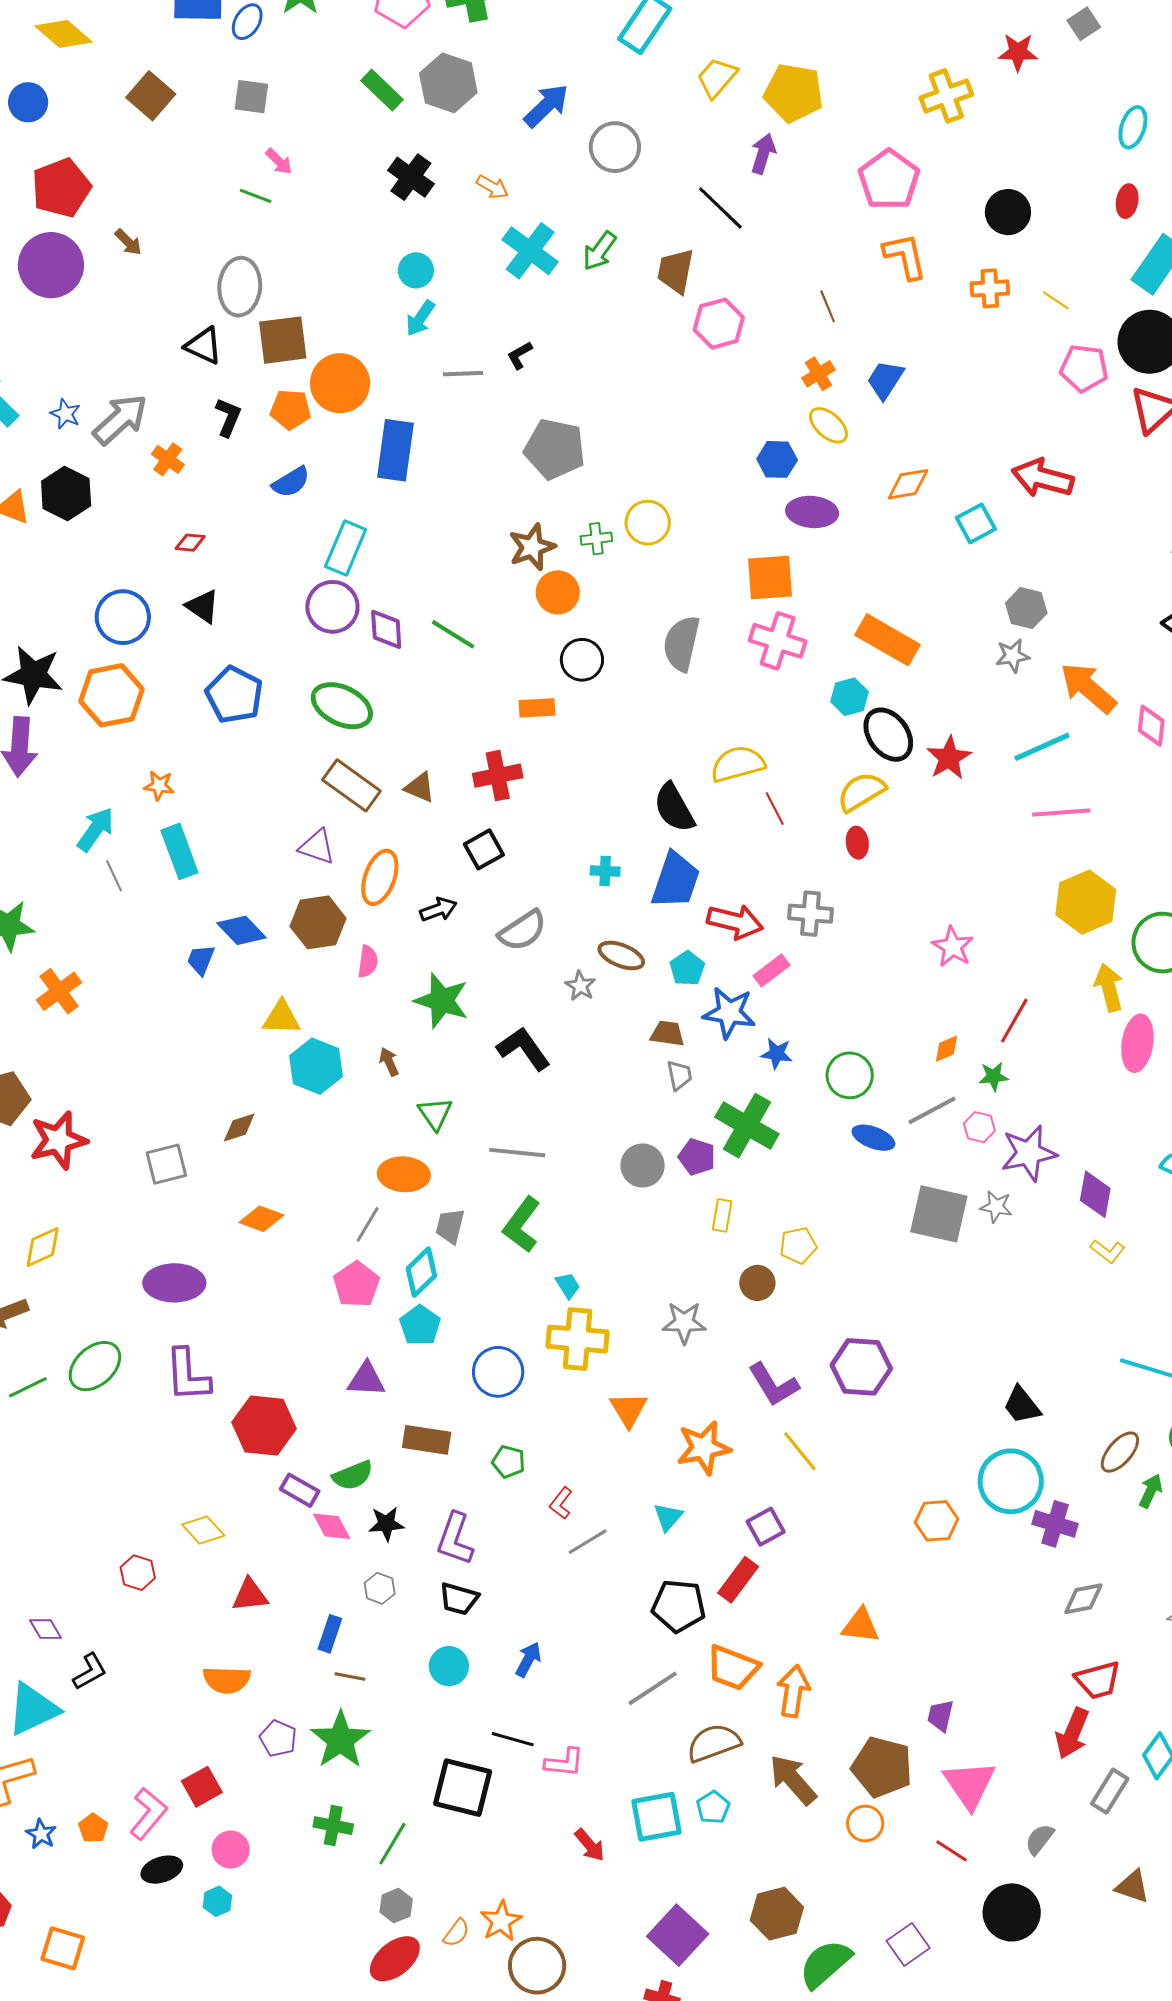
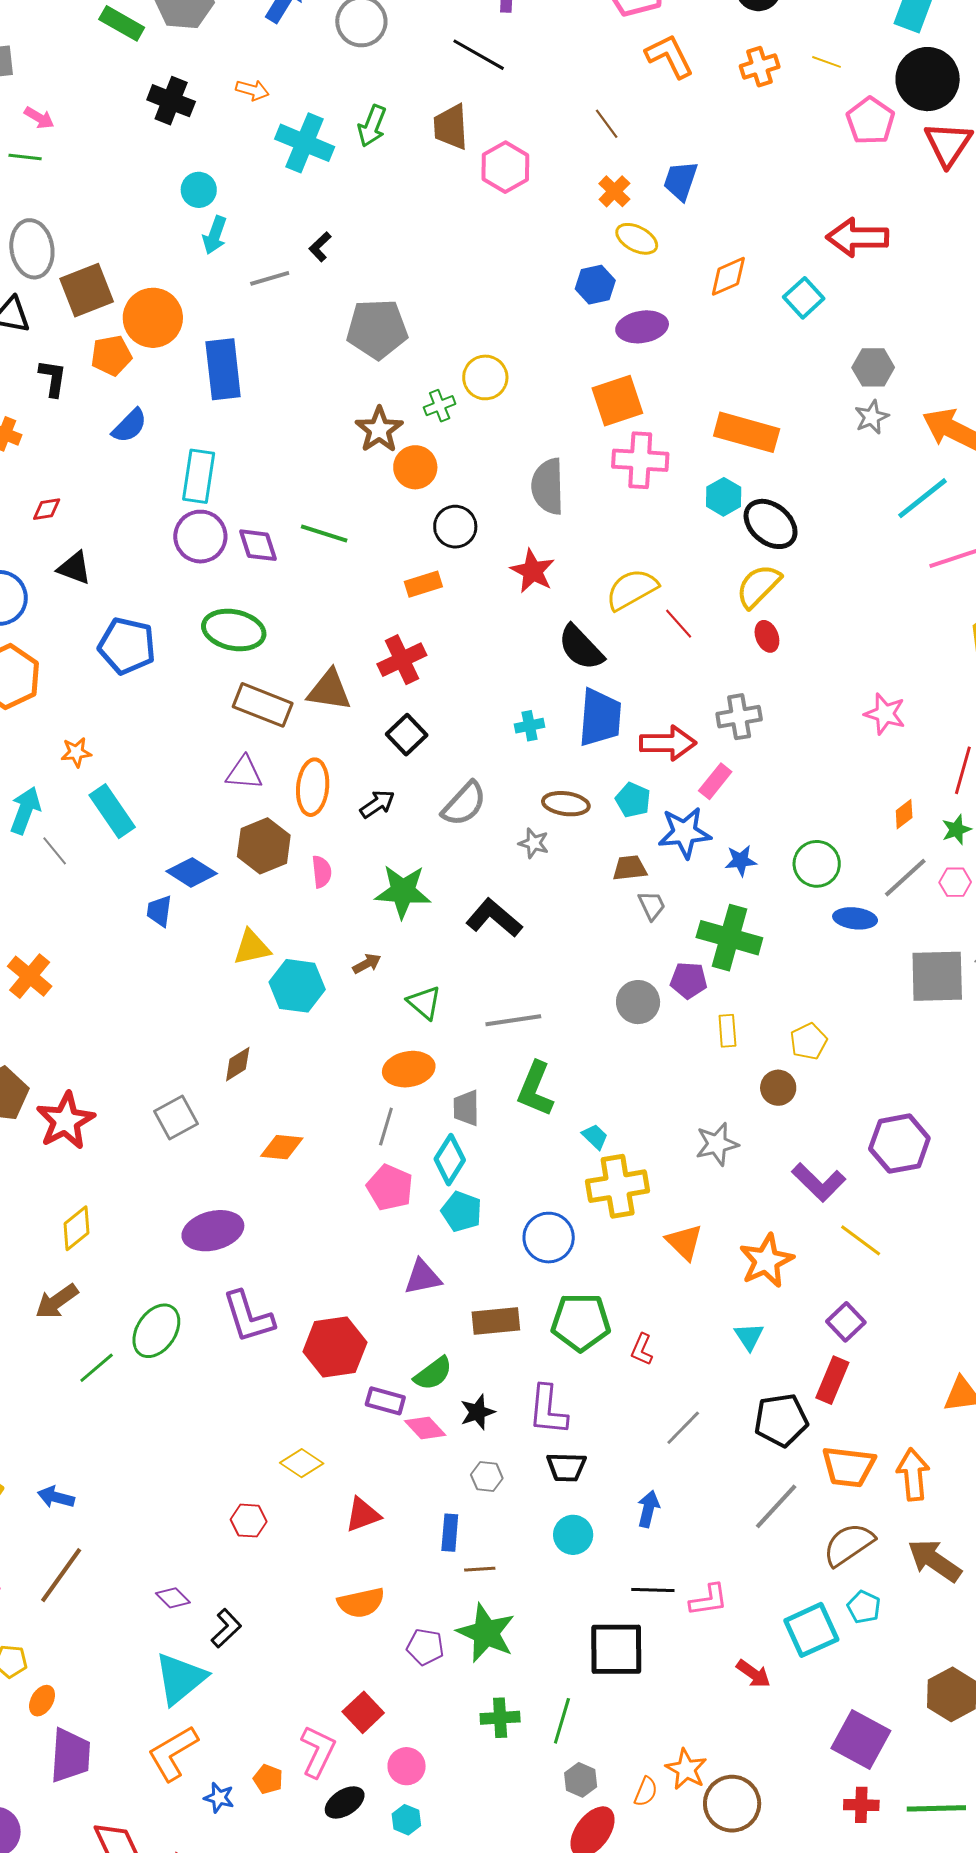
pink pentagon: (1084, 368) -> (870, 121), turned -30
red star: (949, 758) -> (533, 571), moved
brown triangle: (420, 787) -> (329, 690), size x1.4
brown arrow: (389, 1062) -> (367, 964), turned 100
green pentagon: (509, 1462) -> (581, 1322), size x1.8
gray line: (588, 1542) -> (683, 1428), moved

